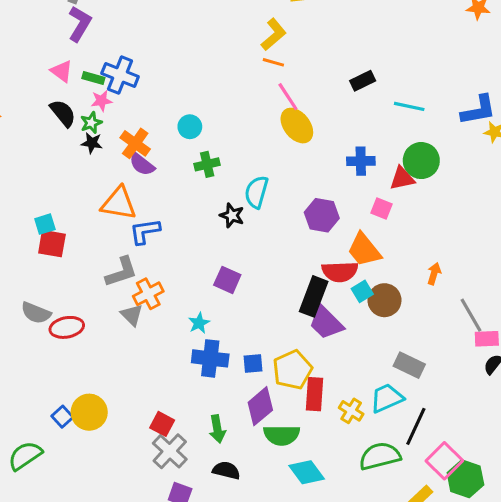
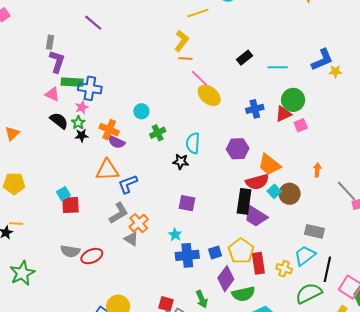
green rectangle: (93, 78) -> (72, 82), moved, size x1.5
pink square: (381, 208) -> (301, 125), moved, turned -32

